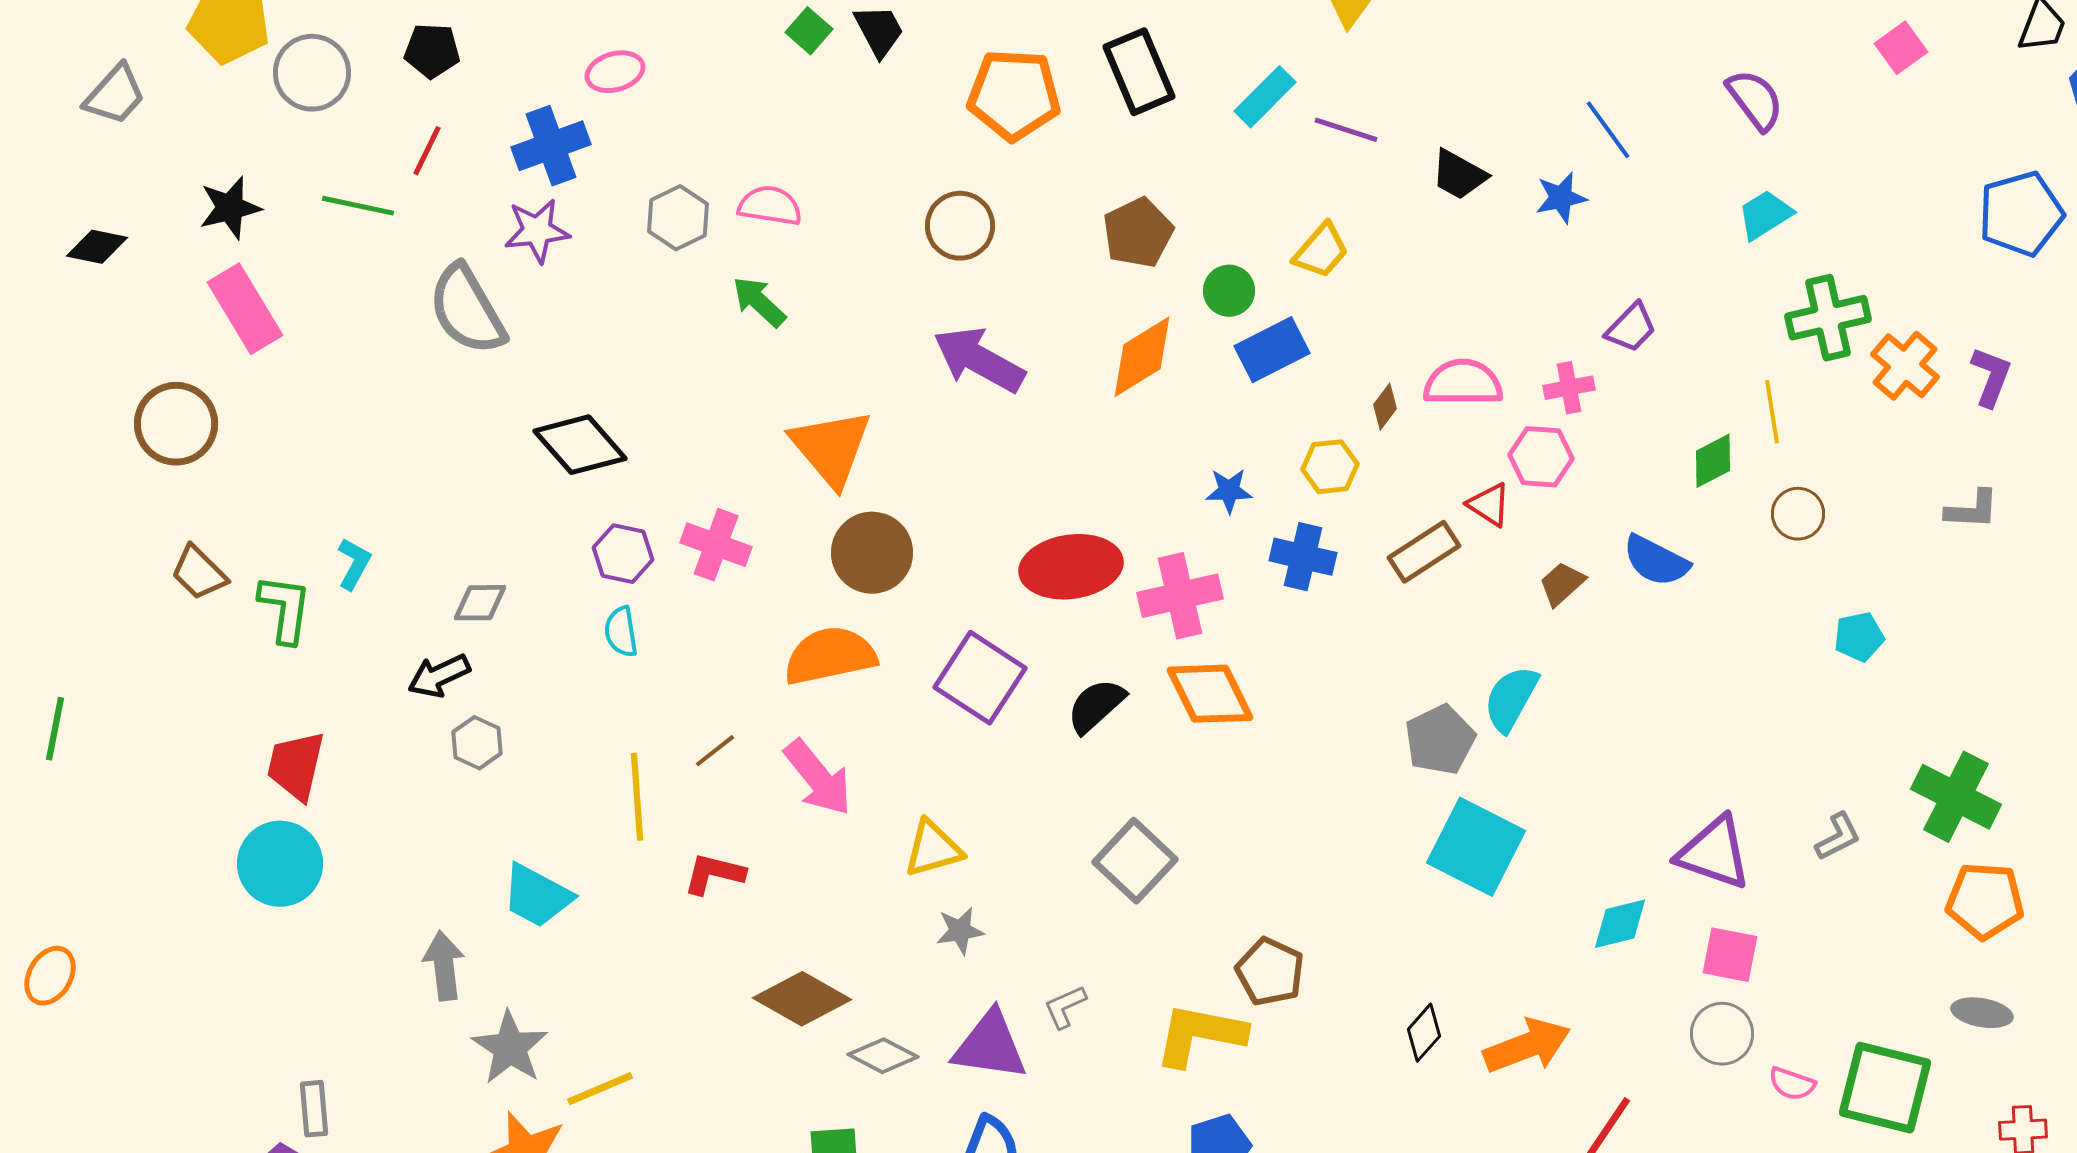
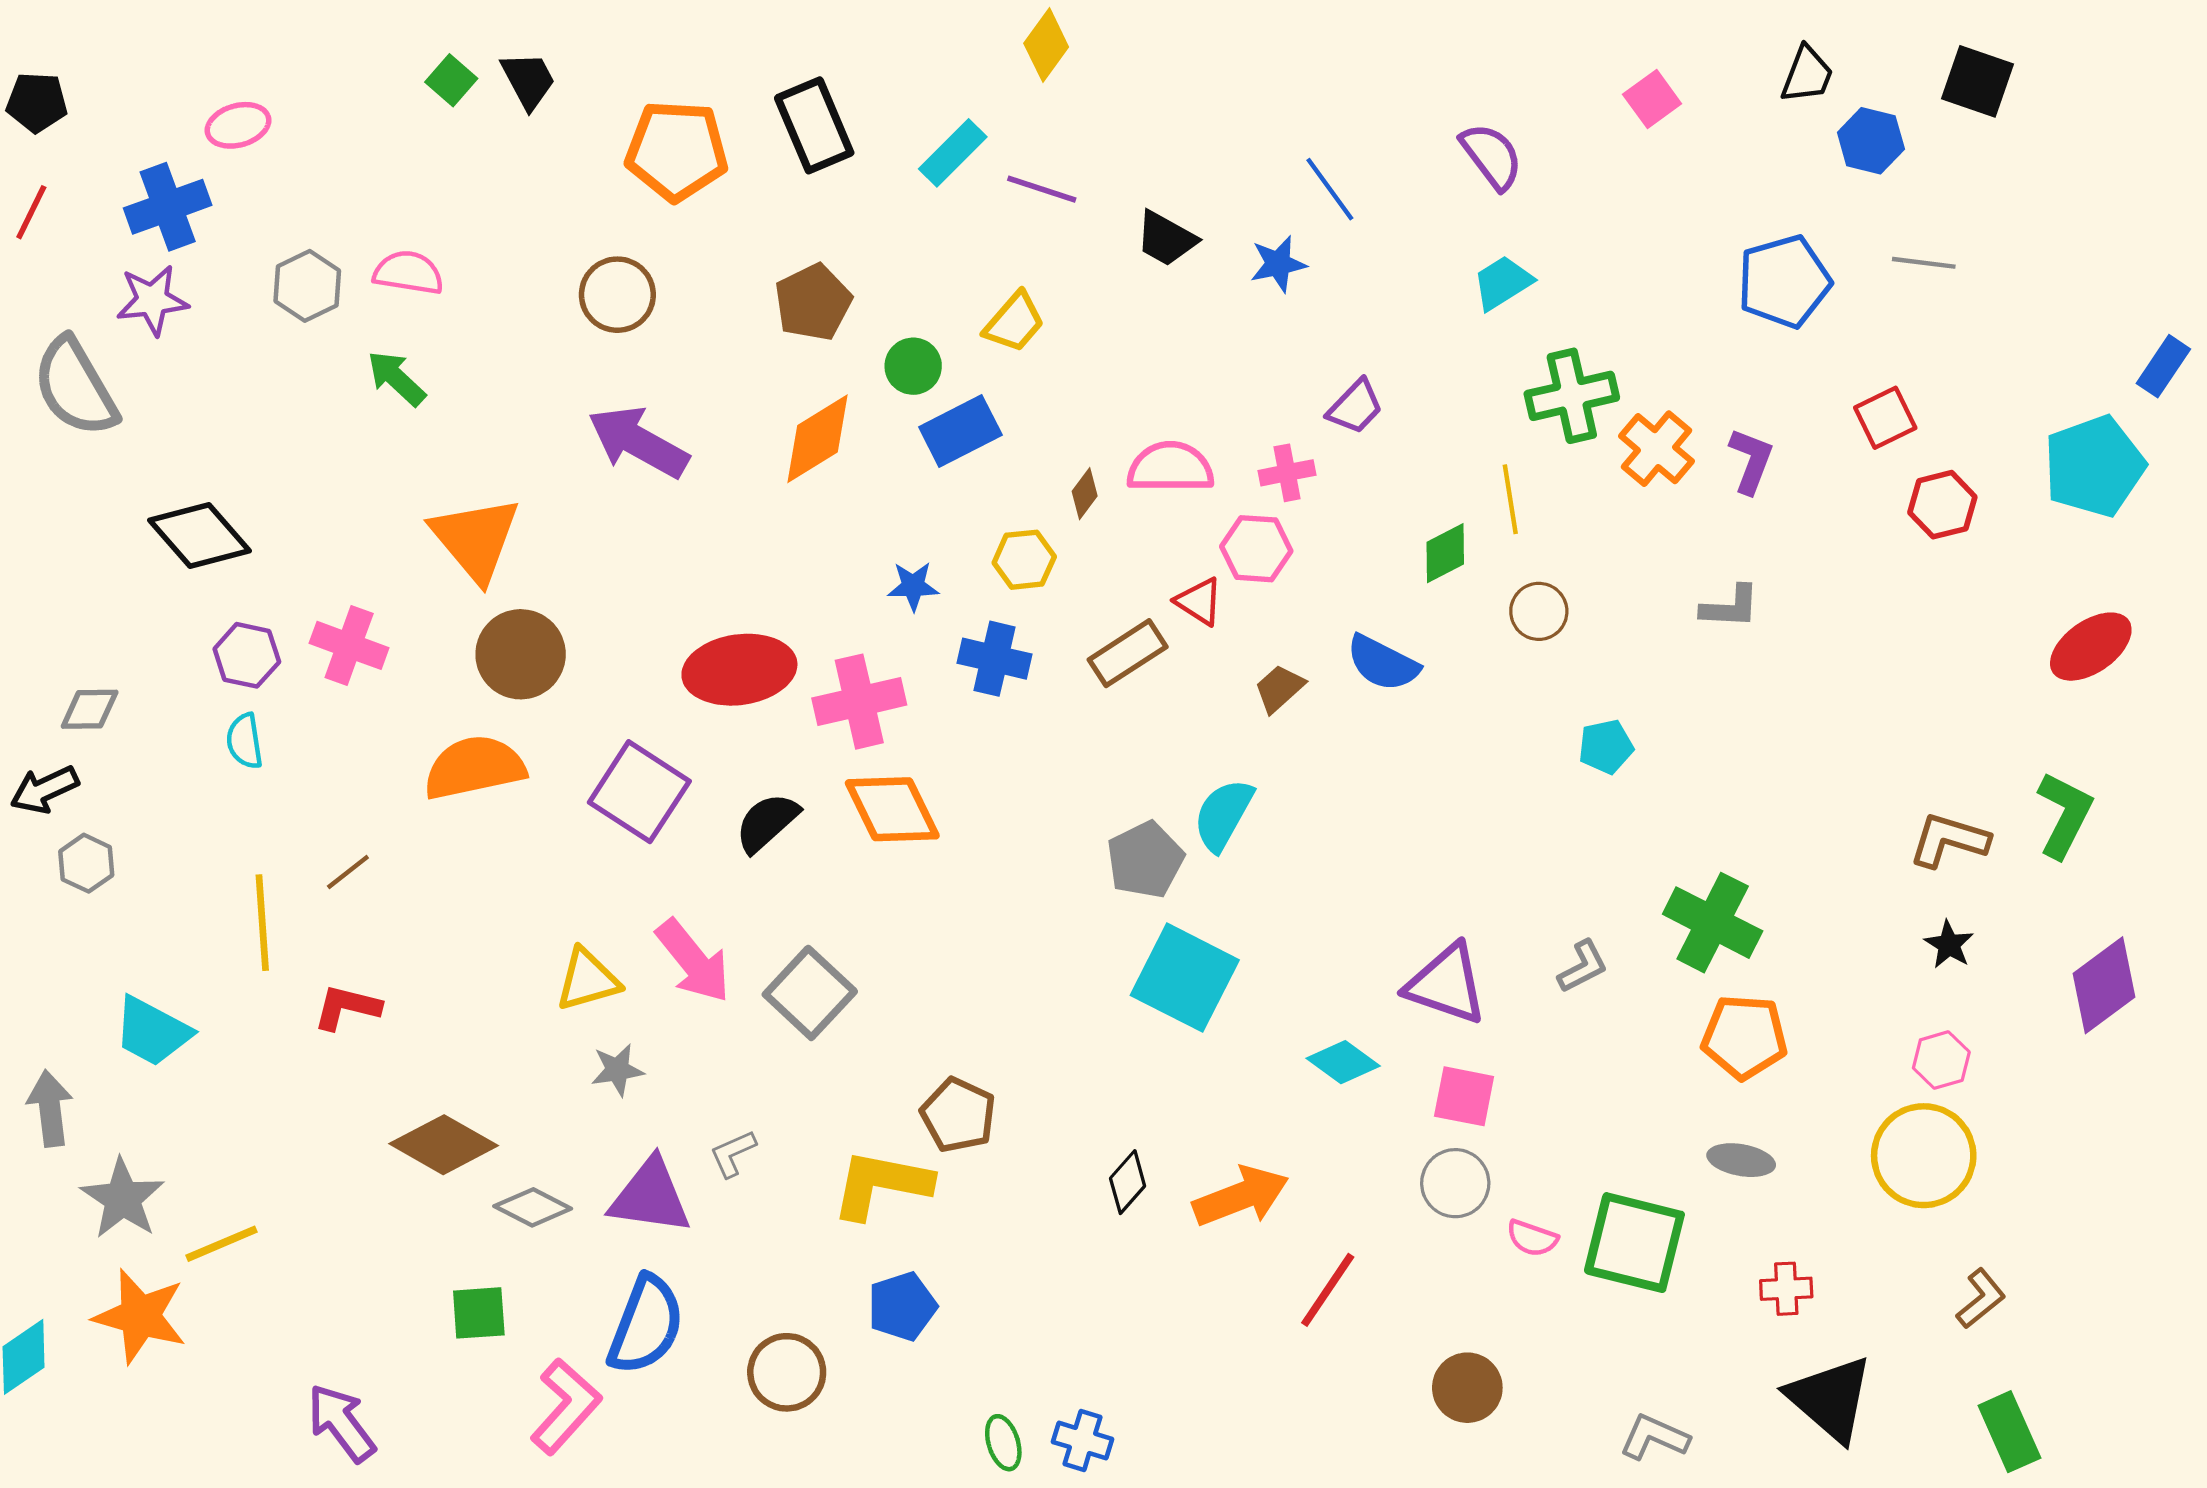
pink arrow: (818, 778) -> (693, 961), moved
cyan diamond: (1620, 924) -> (1343, 1062), turned 50

